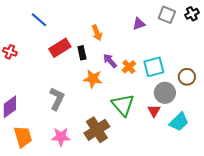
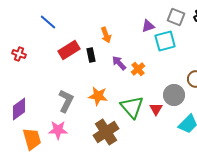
cyan square: (154, 67) -> (165, 41), moved
orange star: (93, 79) -> (98, 96), moved
red triangle: (154, 111) -> (156, 109), moved
pink star: (61, 137) -> (58, 130), moved

